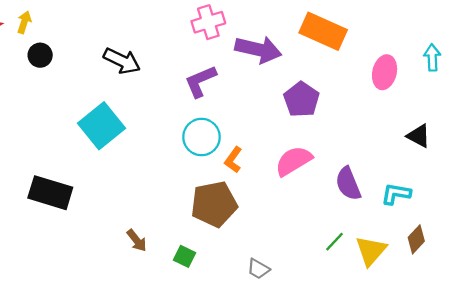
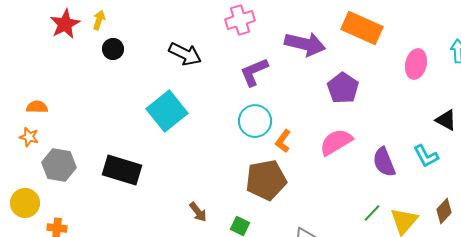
pink cross: (208, 22) -> (240, 20), moved
cyan L-shape: (396, 194) -> (426, 156), moved, turned -128

